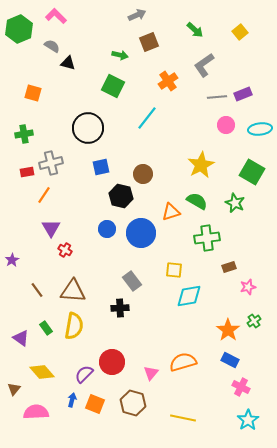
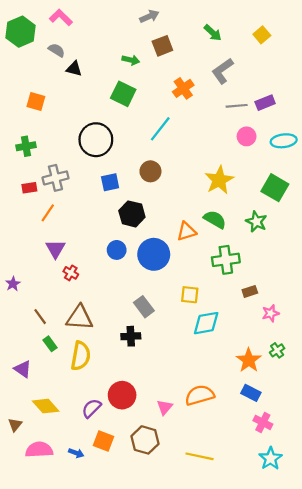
brown circle: (143, 174) -> (150, 171), moved
green rectangle: (46, 328) -> (50, 344), moved
blue arrow: (72, 400) -> (76, 453), moved, turned 96

